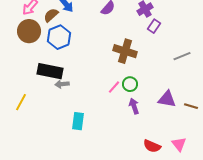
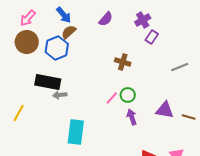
brown semicircle: (51, 15) -> (69, 32), moved
brown cross: (125, 51) -> (123, 62), size x0.7
cyan rectangle: (78, 121) -> (76, 132), size x1.4

